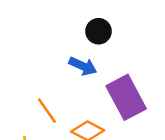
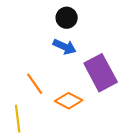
black circle: (98, 31) -> (67, 18), moved

